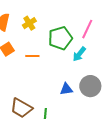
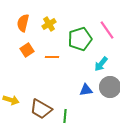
pink line: (87, 29) -> (107, 30), turned -60
cyan arrow: (79, 54) -> (101, 64), moved

